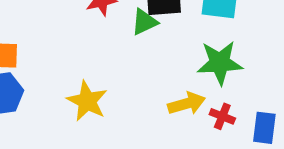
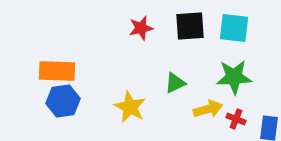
green triangle: (144, 22) -> (175, 83), moved

